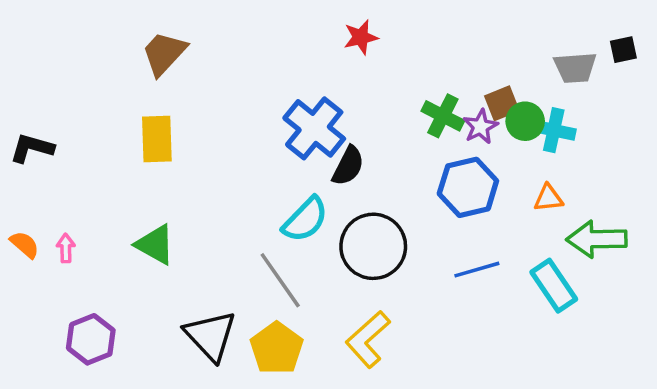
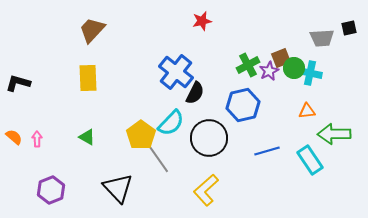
green cross: (443, 116) -> (248, 65), turned 35
blue hexagon: (468, 187) -> (243, 105), moved
green triangle: (155, 245) -> (87, 137), size x0.7
yellow pentagon: (277, 348) -> (141, 135), moved

